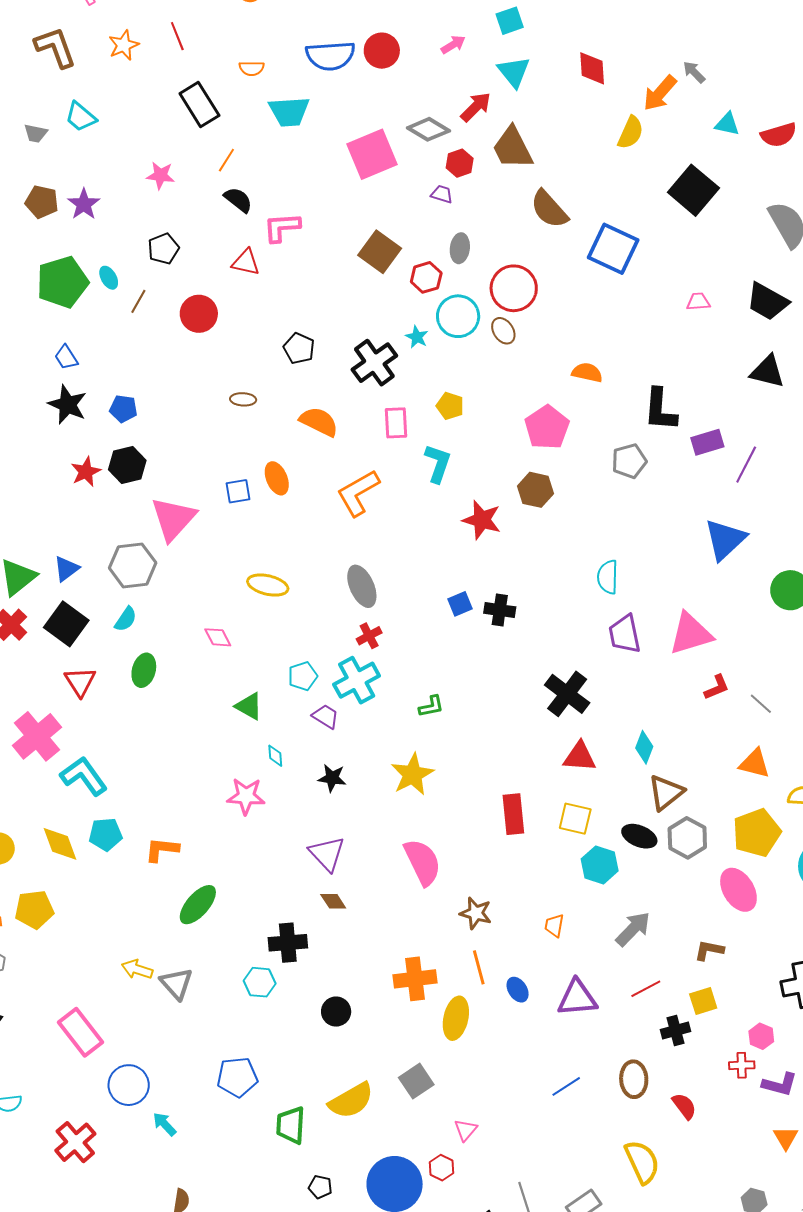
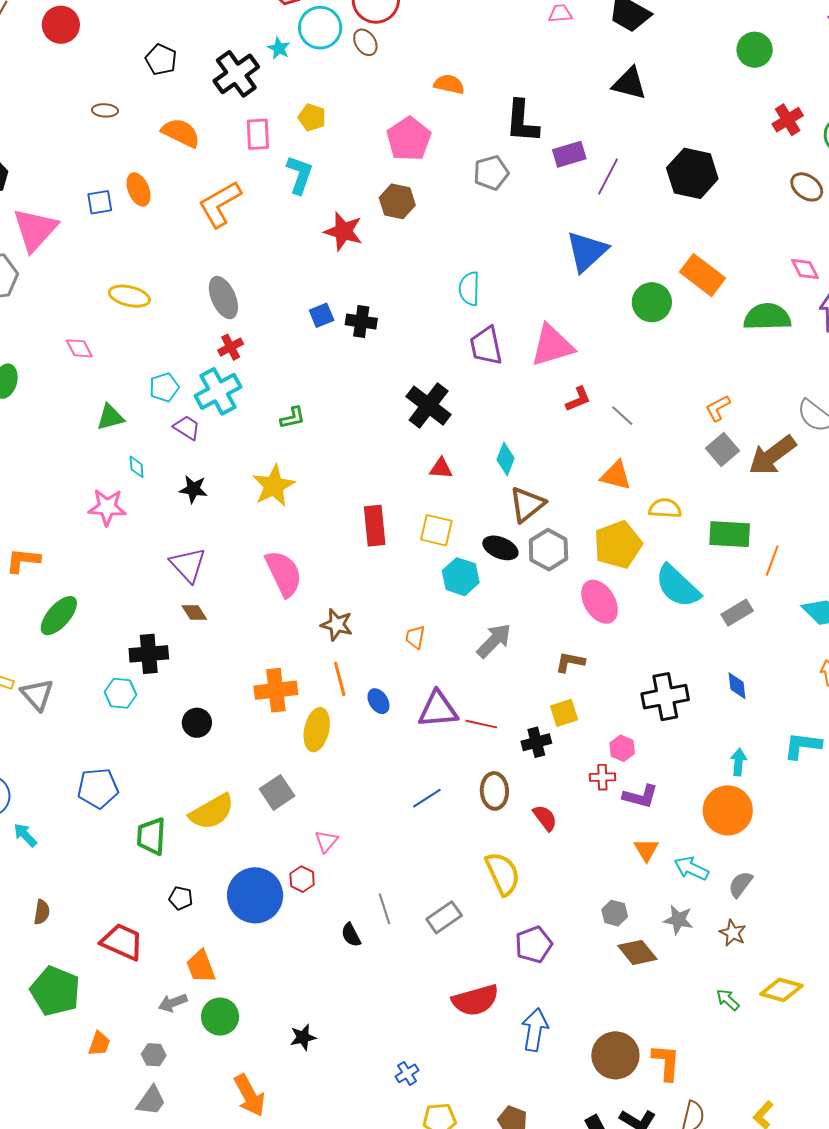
green triangle: (249, 706) -> (110, 417), turned -44
red triangle: (580, 757) -> (441, 468), size x0.7
red line: (646, 989) -> (481, 724), moved, turned 40

